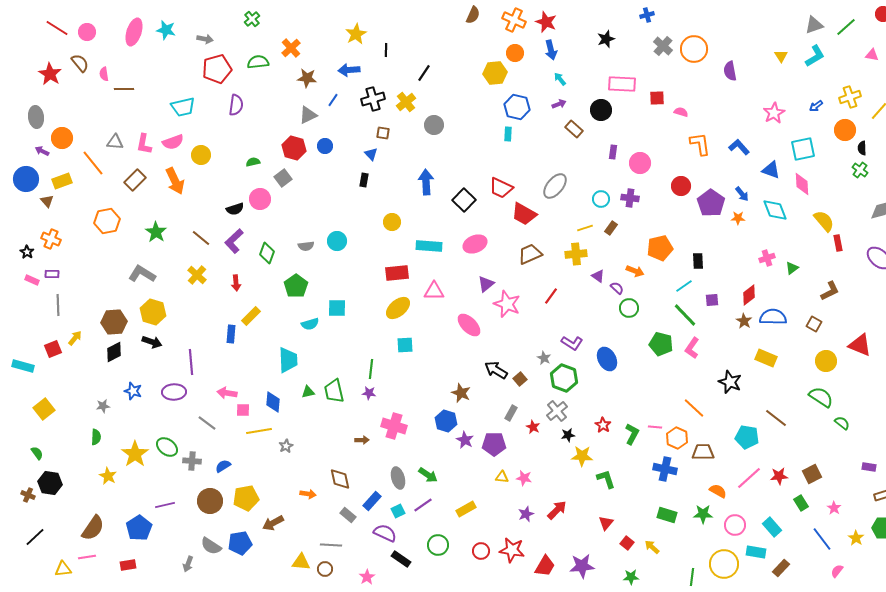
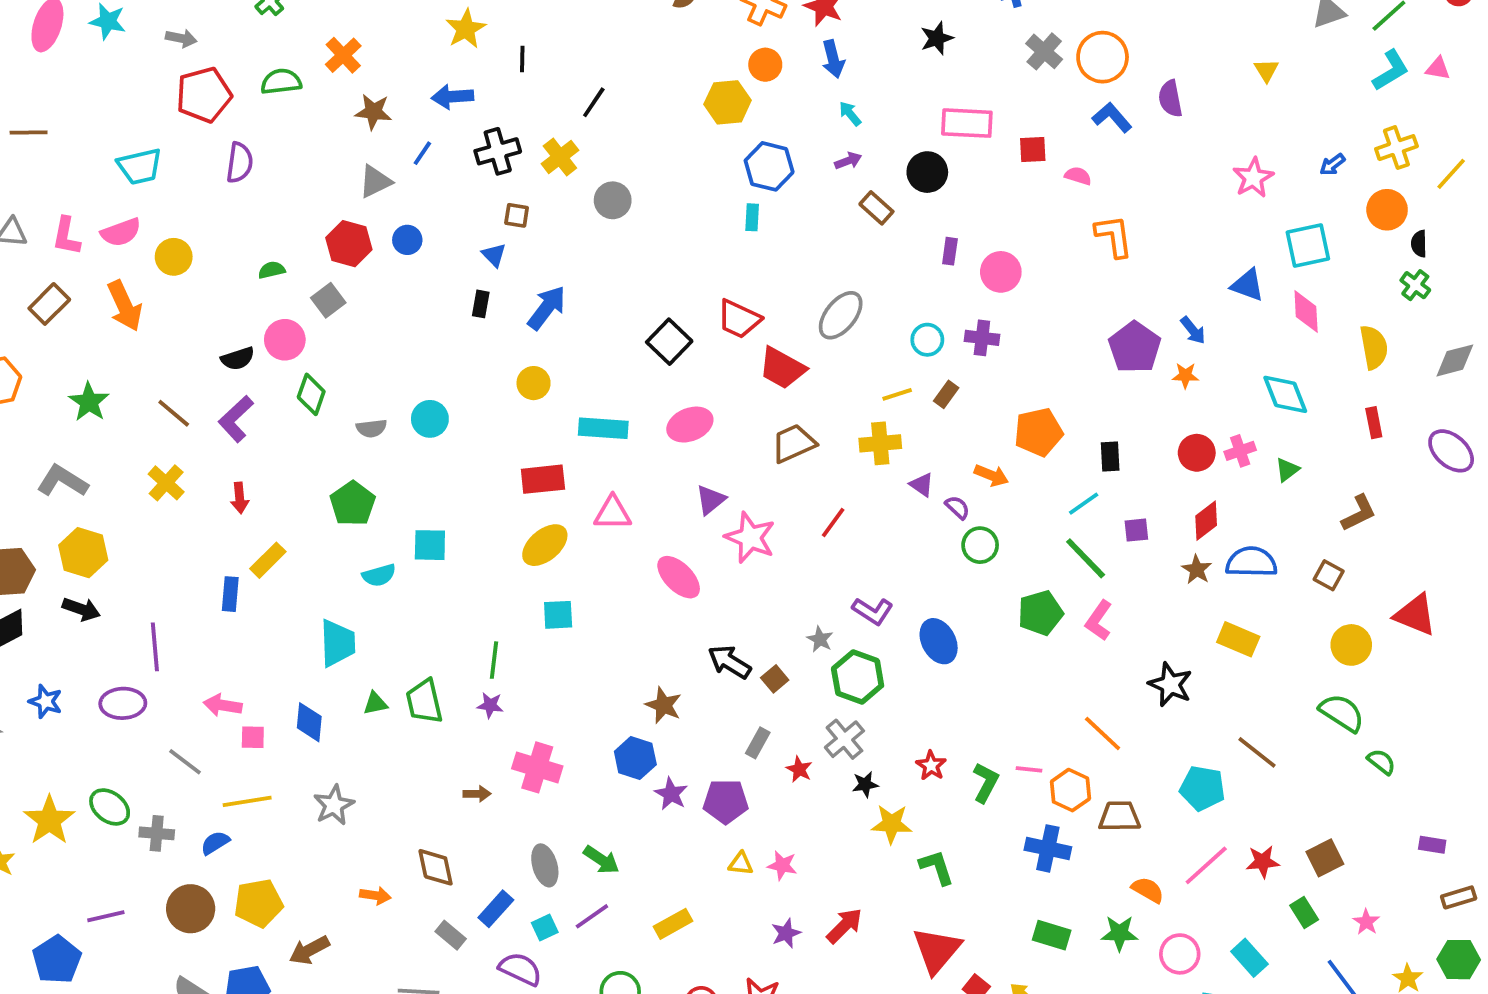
cyan L-shape: (815, 56) -> (1391, 70), moved
blue L-shape: (739, 147) -> (1112, 117), moved
blue arrow: (426, 182) -> (547, 308), moved, turned 40
red circle: (681, 186) -> (1197, 453), moved
cyan diamond: (775, 210) -> (1285, 394), moved
yellow semicircle: (824, 221) -> (1374, 347), moved, turned 30
green diamond: (267, 253) -> (311, 394), moved
green pentagon: (661, 344) -> (1040, 613), turned -30
yellow line: (259, 431) -> (247, 801), moved
gray star: (286, 446) -> (334, 805), size x1.5
red triangle: (606, 523) -> (937, 950), size x1.8

